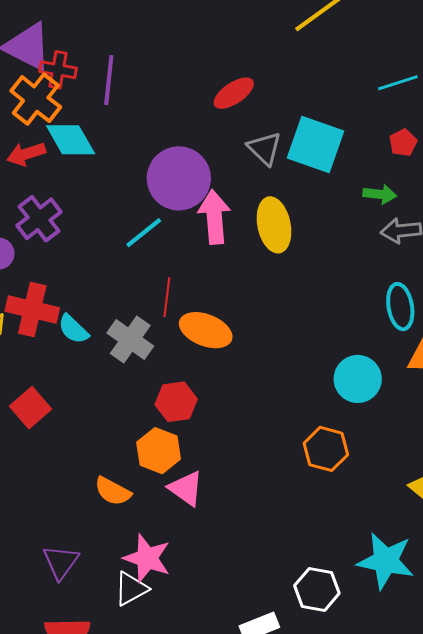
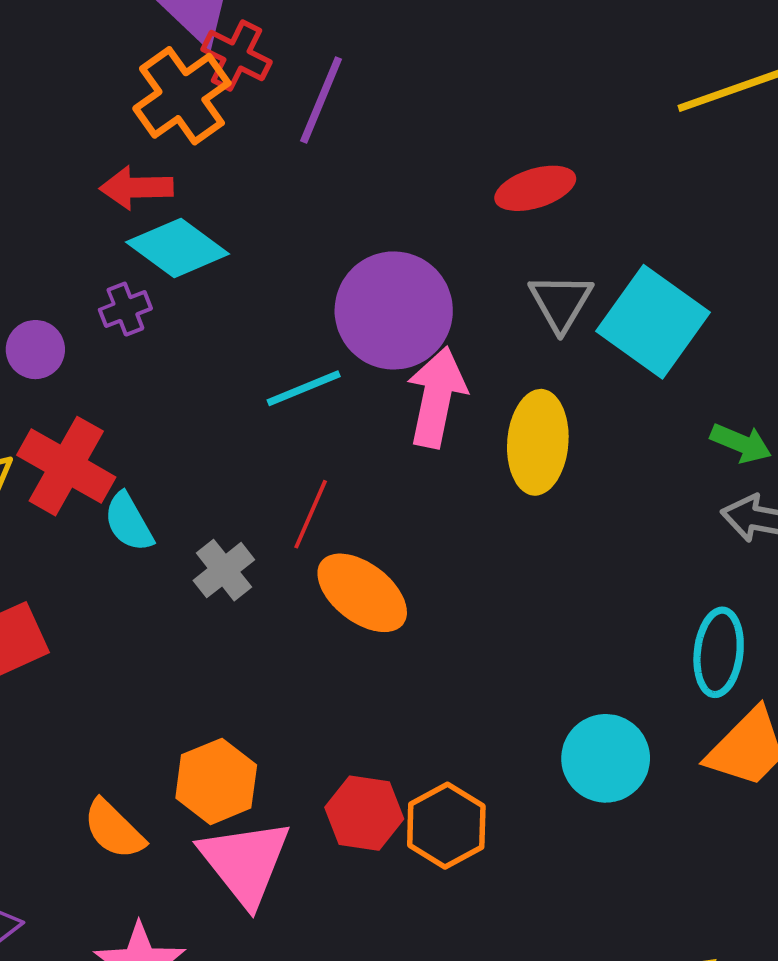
cyan diamond: (71, 140) -> (178, 248), moved, turned -40
purple cross: (39, 219) -> (125, 309), size x0.6
gray cross: (130, 339) -> (224, 570), size x0.7
red hexagon: (176, 402) -> (364, 813), moved
orange hexagon: (326, 449) -> (446, 826), moved
pink triangle: (186, 488) -> (245, 862), size x1.4

